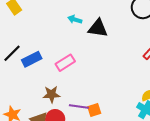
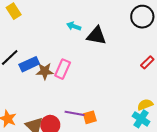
pink rectangle: (65, 63) -> (63, 69), turned -36
brown star: (51, 94) -> (45, 71), moved

